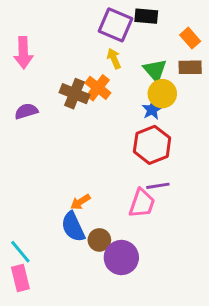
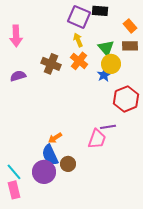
orange cross: (98, 88) -> (79, 61), moved
red hexagon: (152, 145) -> (126, 99), moved
purple circle: (121, 258) -> (44, 172), moved

